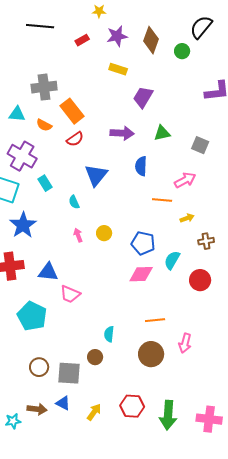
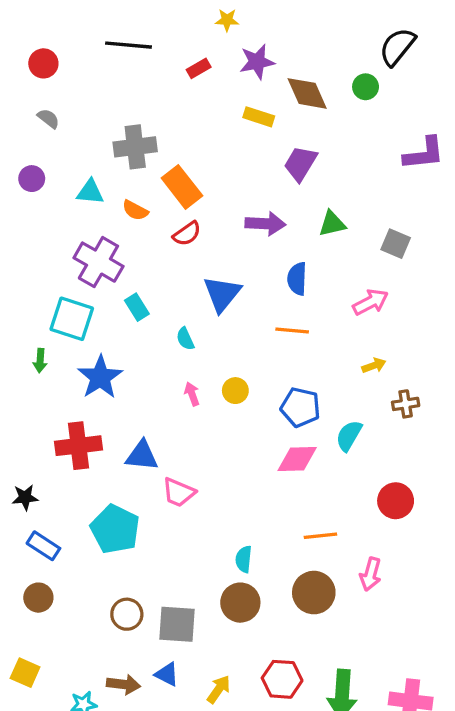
brown diamond: (151, 40) -> (307, 93), moved, turned -44
orange line: (162, 200) -> (292, 330), moved
red circle: (200, 280) -> (396, 501), moved
brown circle: (95, 357) -> (240, 603), moved, size x1.5

